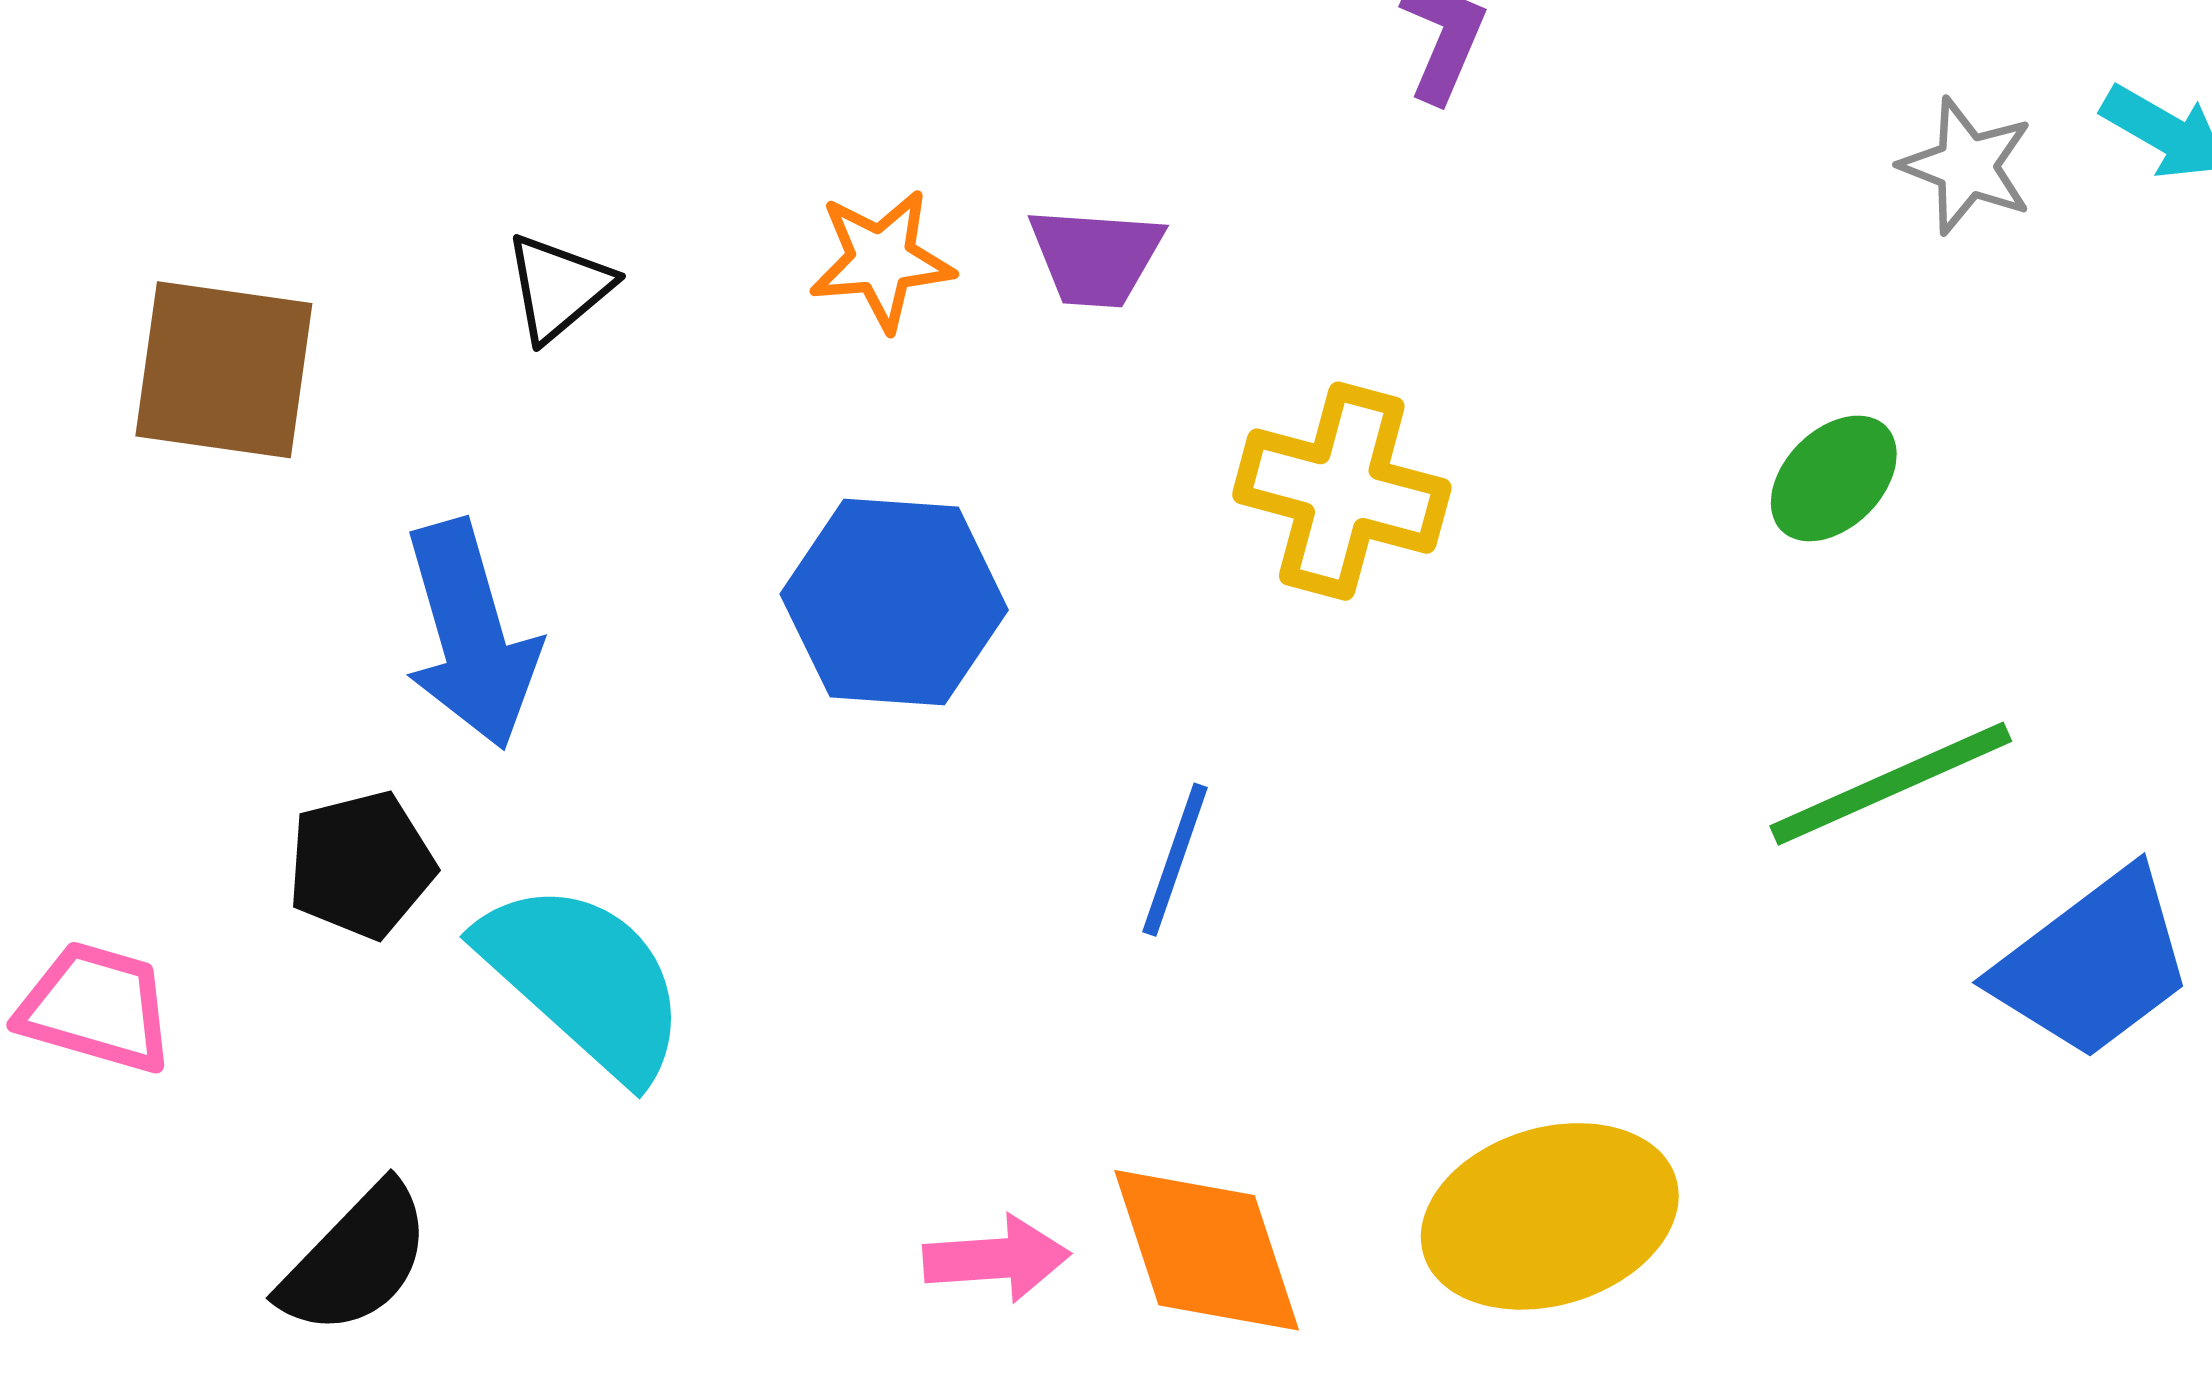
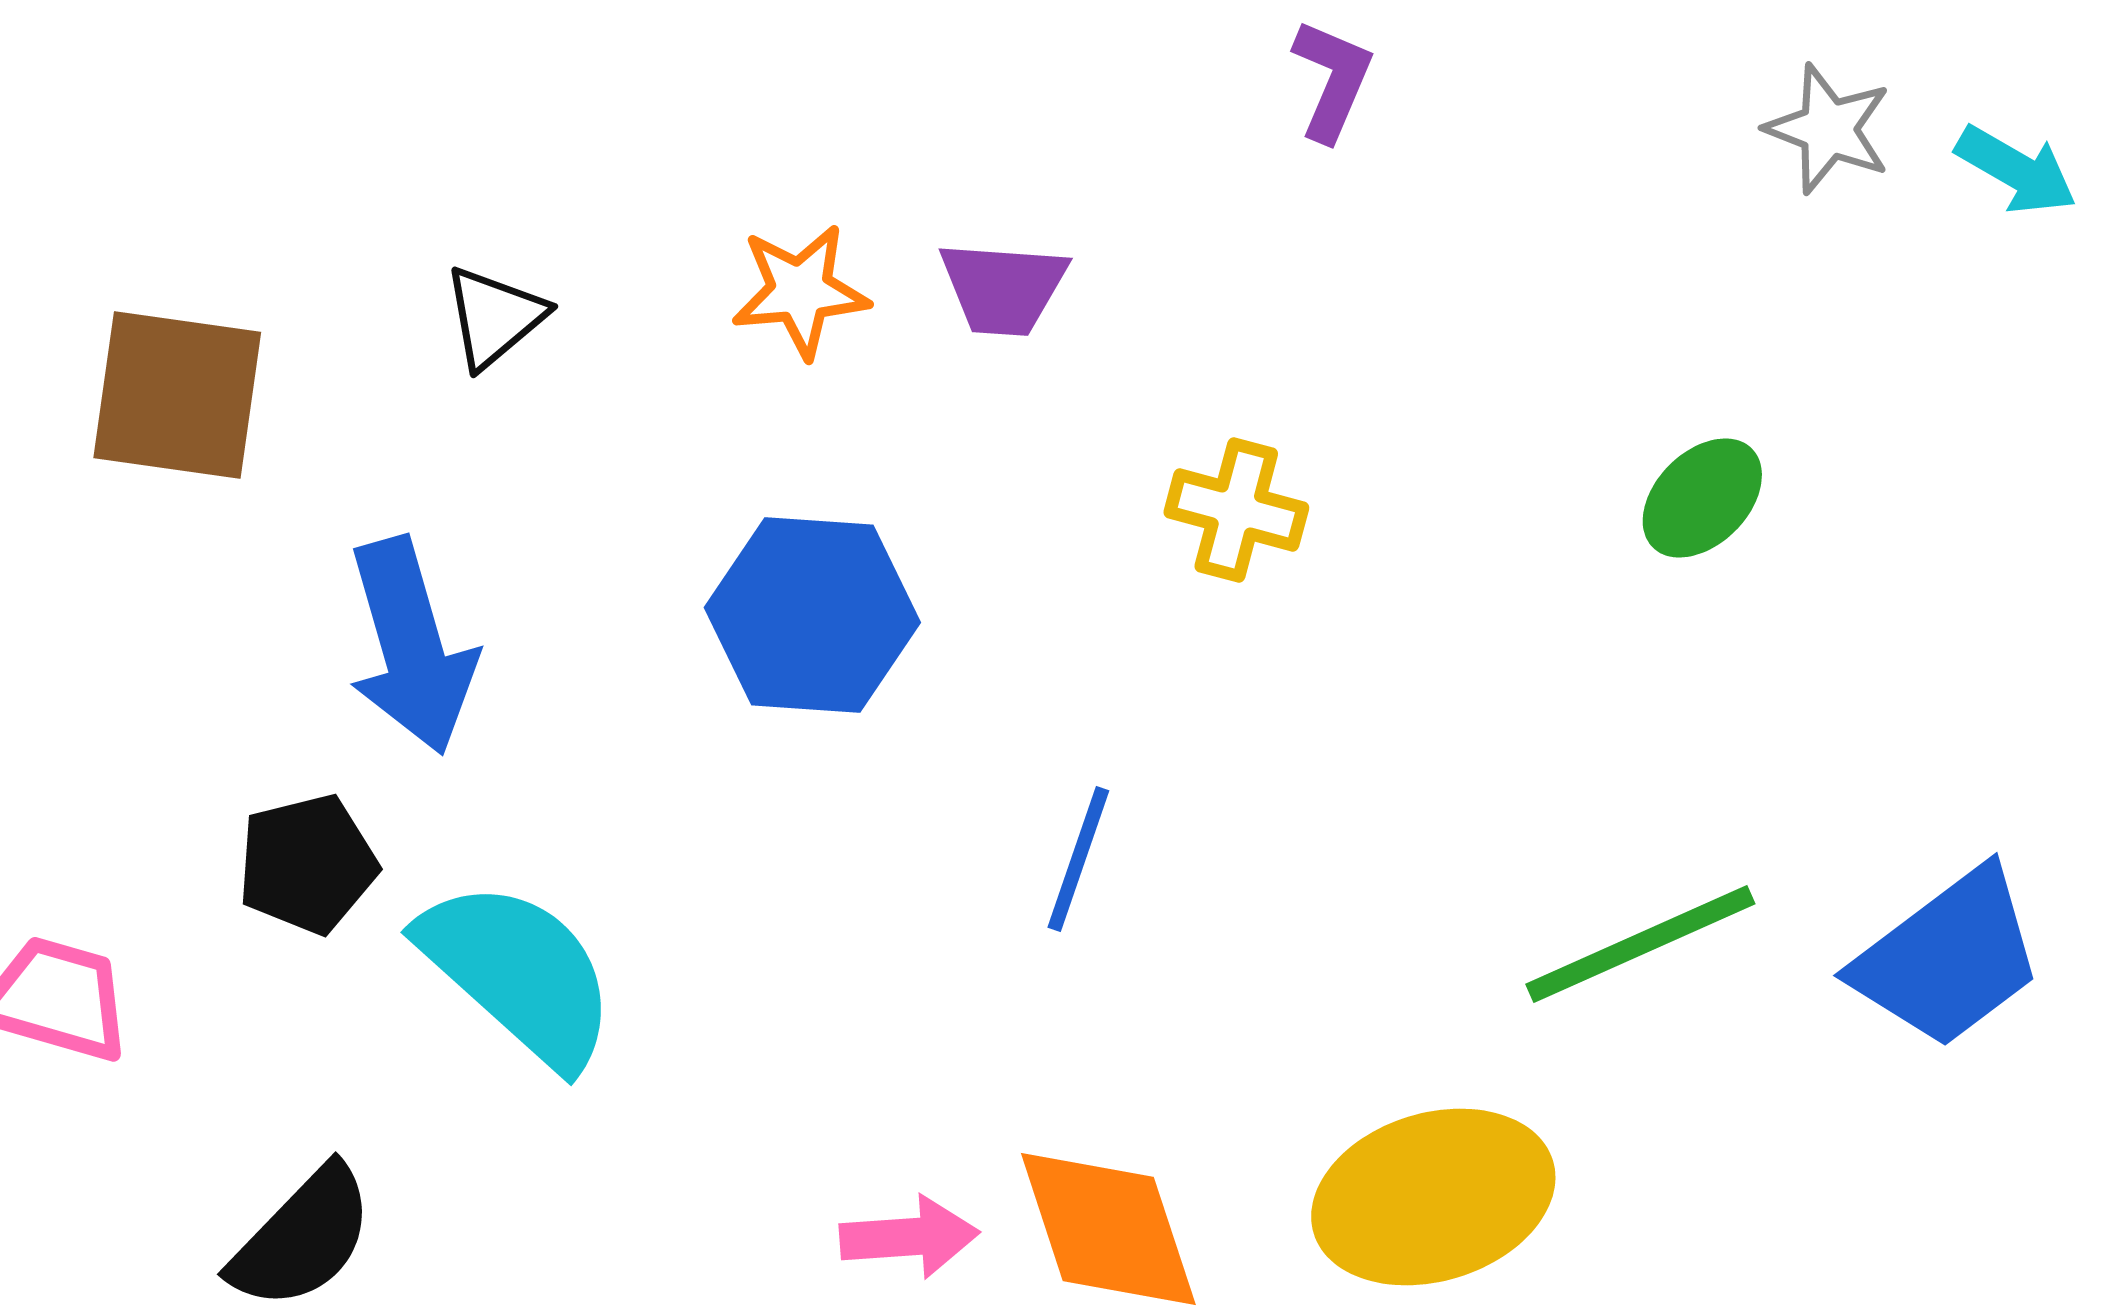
gray star: (1967, 166) -> (1828, 129), moved
yellow cross: (1342, 491) -> (1236, 510), size x0.7
green line: (1891, 784) -> (1640, 944), moved

